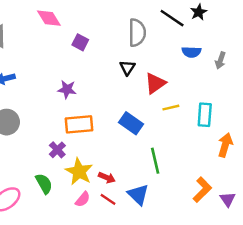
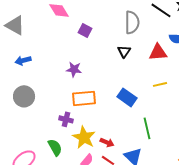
red triangle: (155, 83) -> (158, 52), moved, turned 30
purple cross: (57, 150) -> (66, 119), turned -32

